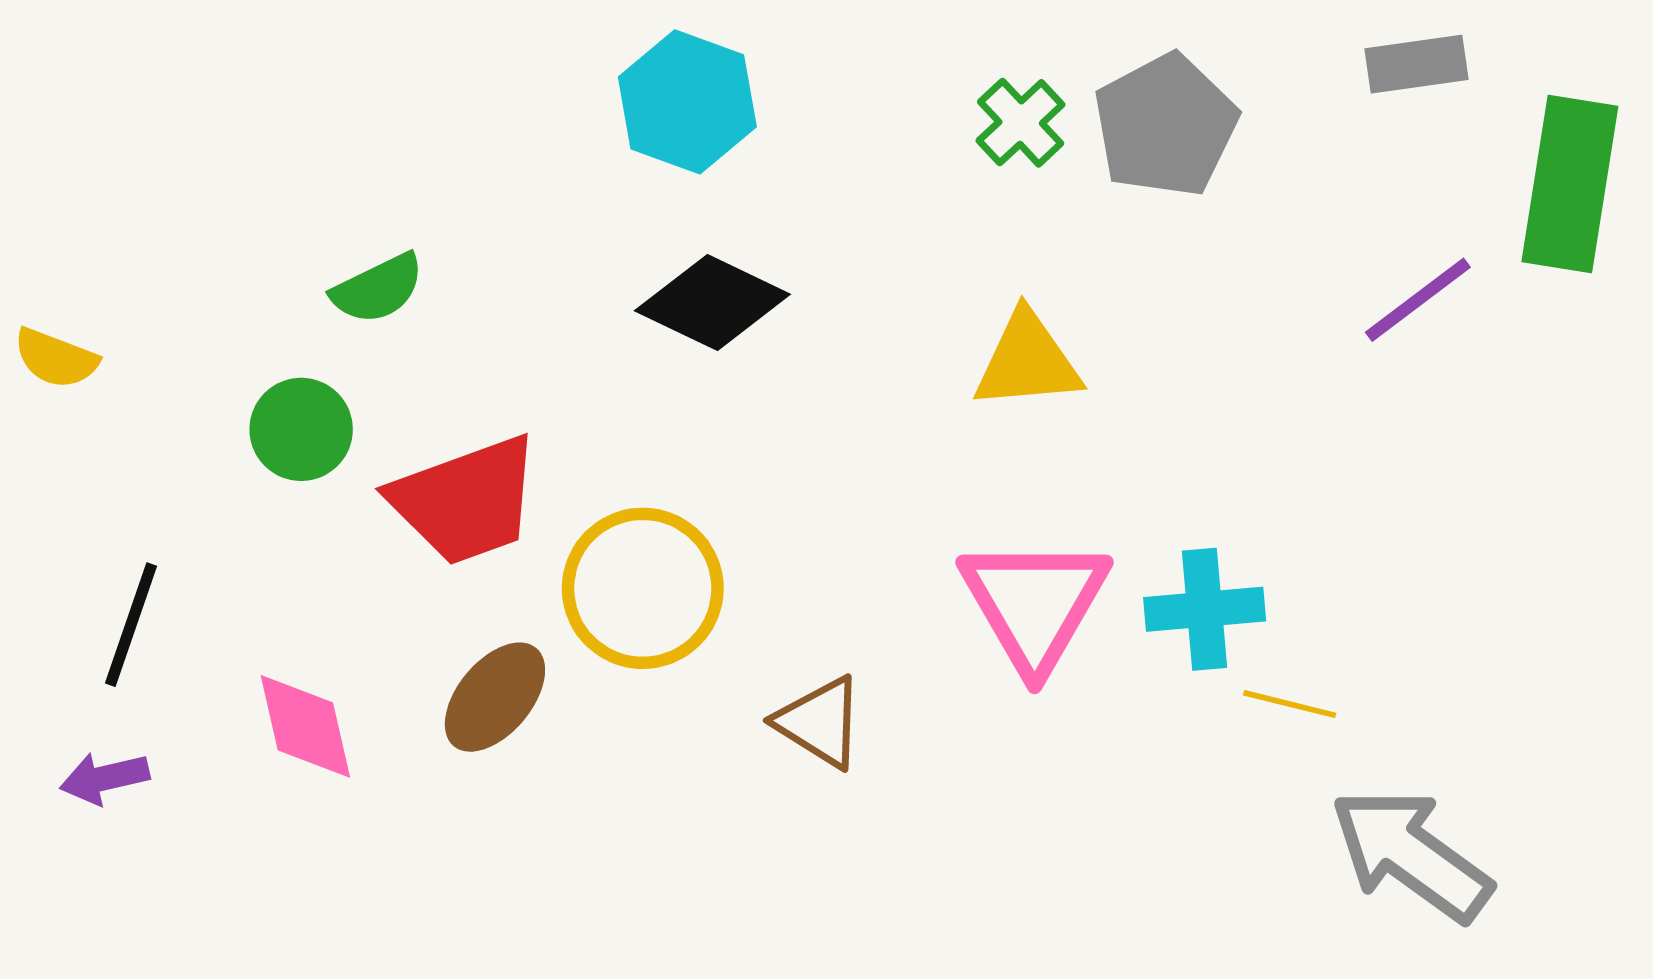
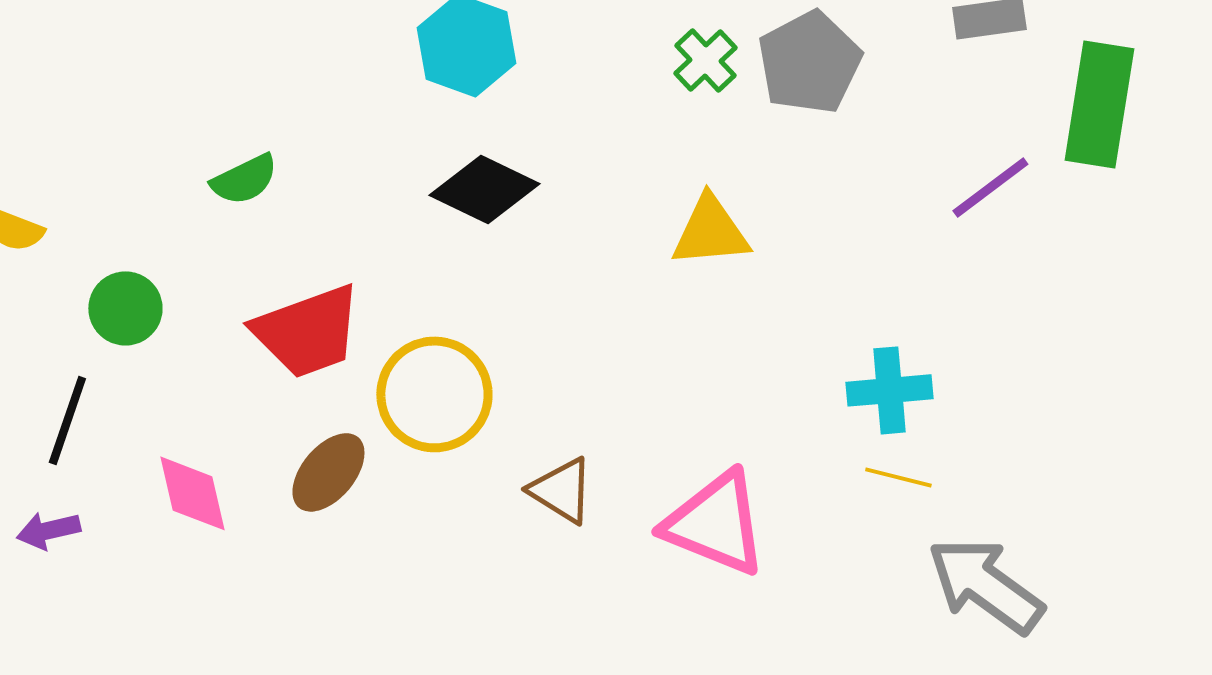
green circle: (301, 429) -> (125, 308), moved
pink triangle: (1035, 604) -> (715, 523), moved, turned -38
cyan cross: (1205, 609) -> (889, 390), moved

